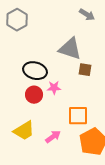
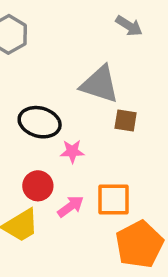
red circle: (34, 95) -> (38, 186), moved
pink arrow: (53, 137) -> (71, 206), moved

